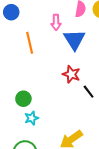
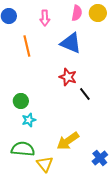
pink arrow: (56, 22) -> (45, 18), moved
blue triangle: (74, 40) -> (71, 43), turned -35

